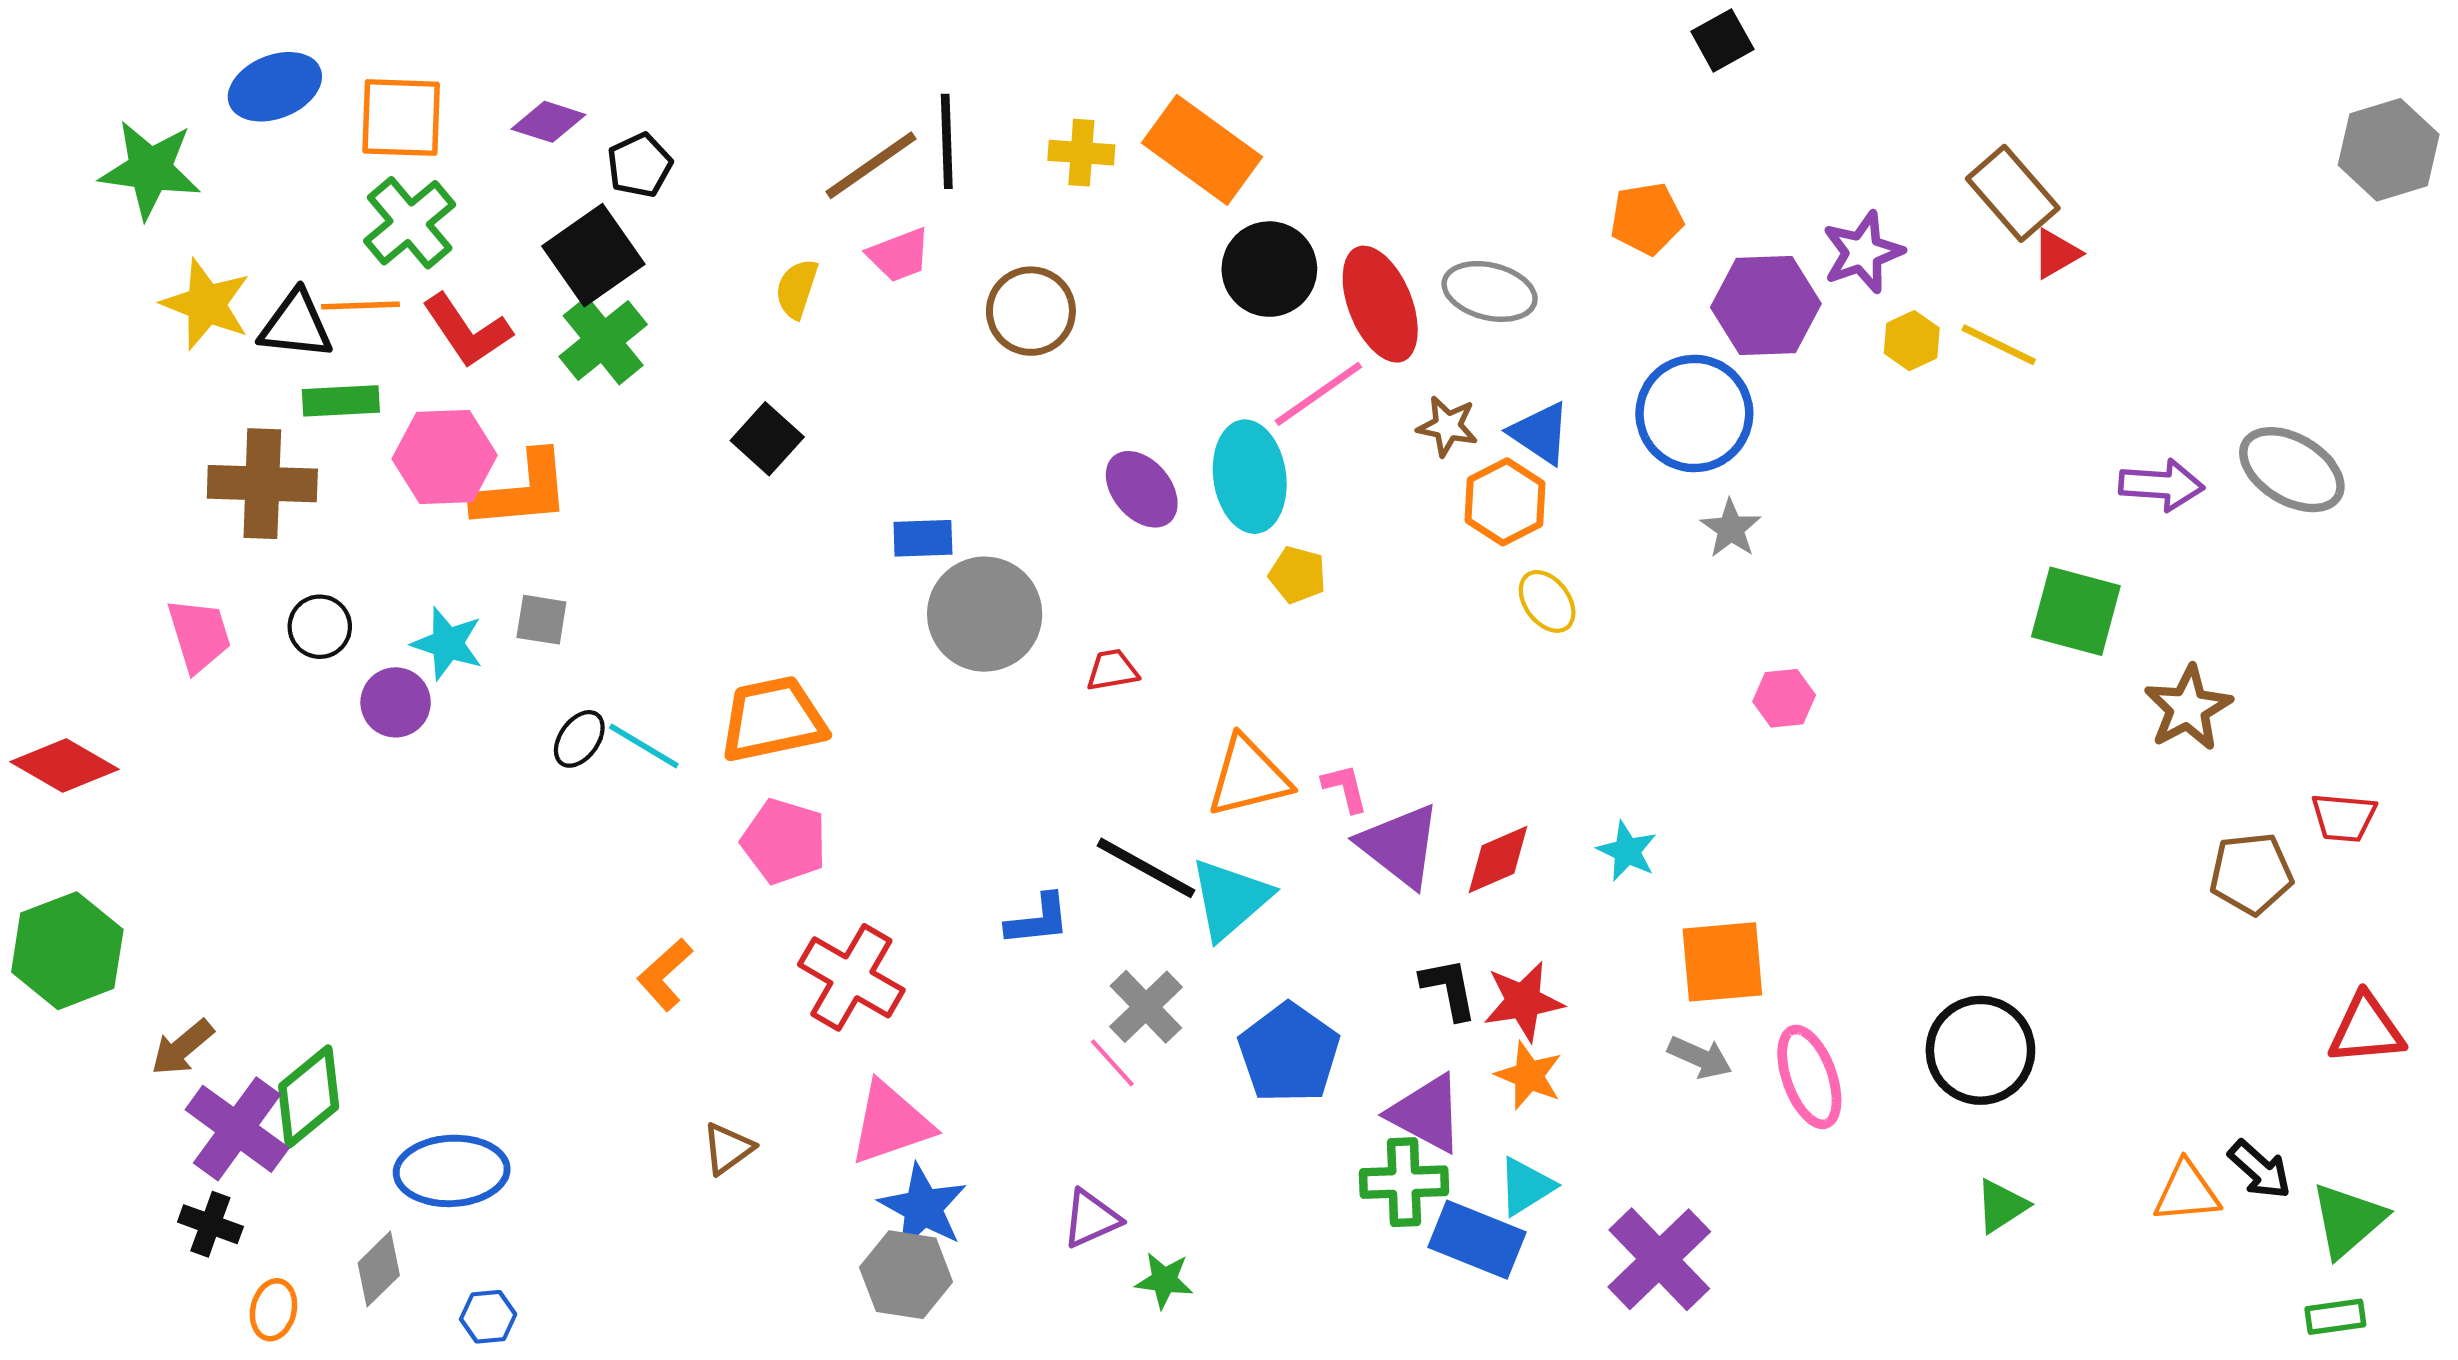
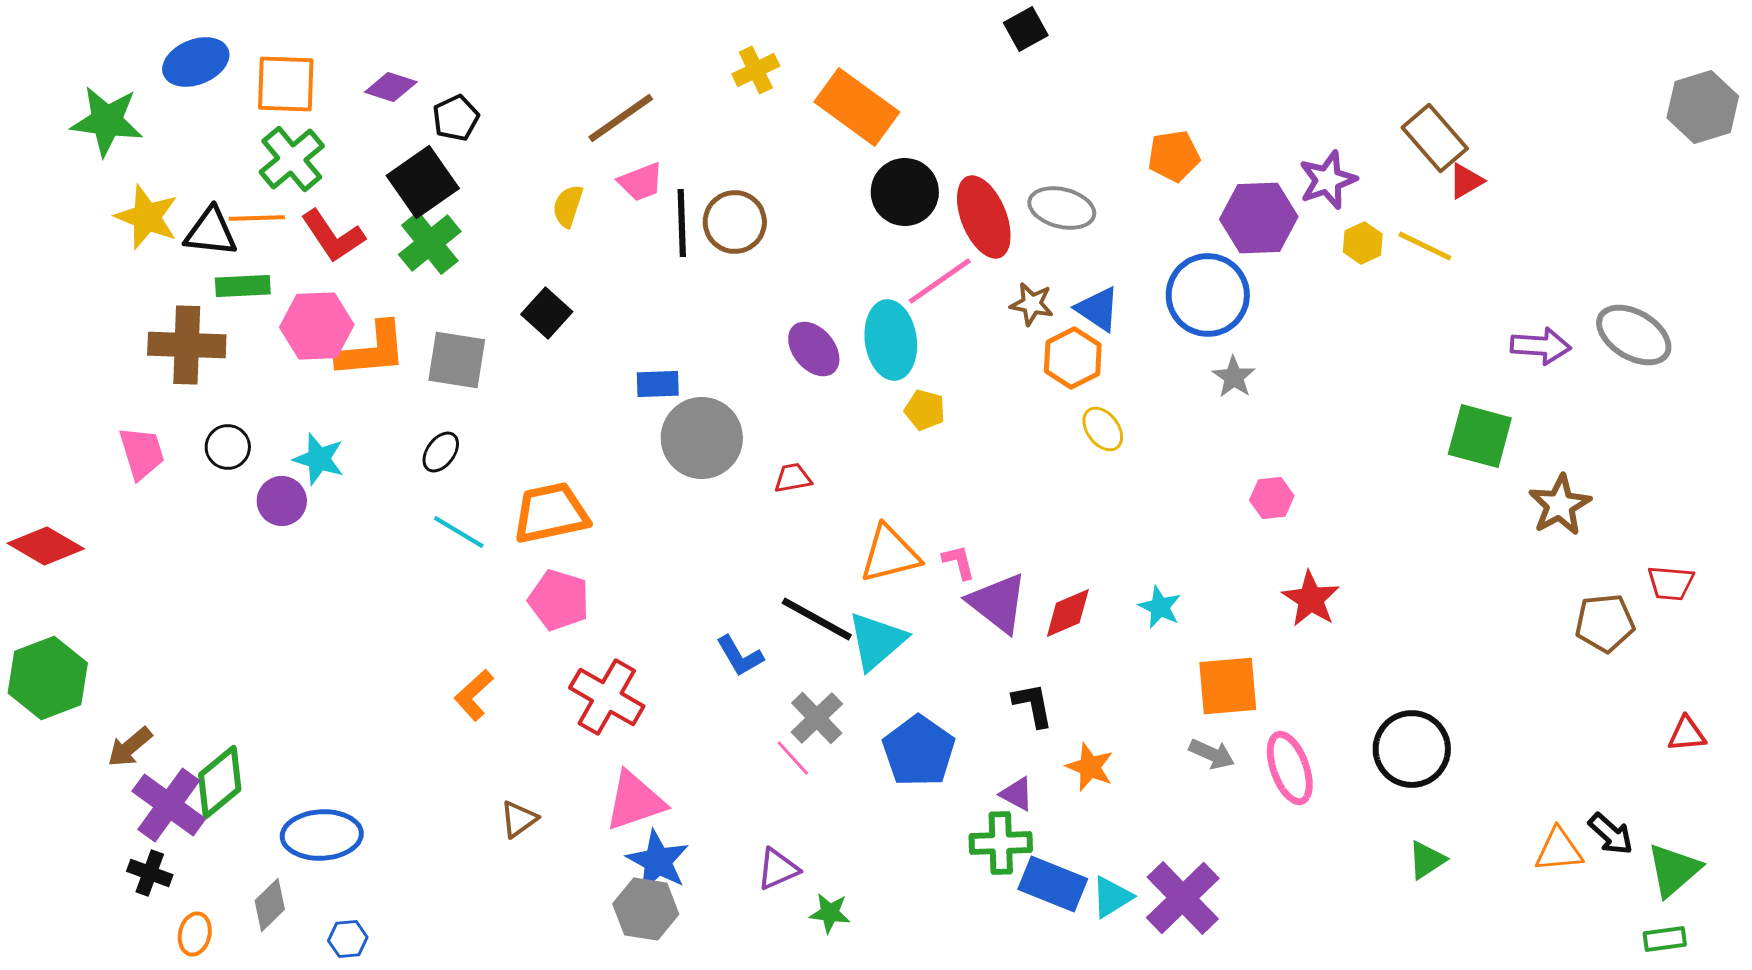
black square: (1722, 40) -> (1026, 29), moved
black line: (947, 141) -> (682, 223), moved
yellow cross: (1081, 153) -> (756, 70), moved, turned -30
gray square: (541, 620) -> (457, 360), moved, size x1.6
black ellipse: (579, 739) -> (441, 452), moved
blue L-shape: (1038, 920) -> (740, 656), turned 66
red star: (1523, 1001) -> (1311, 599), moved, turned -30
red triangle: (2366, 1029) -> (1687, 734), size x0.7
purple triangle: (1426, 1113) -> (1017, 794), size x0.6
cyan triangle: (1526, 1186) -> (1112, 897), moved

